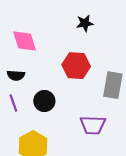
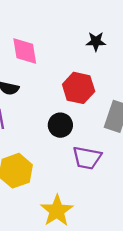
black circle: (44, 101) -> (60, 125), moved

